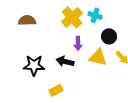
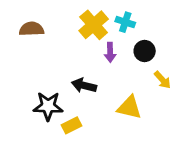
purple arrow: (78, 43) -> (110, 52), moved
yellow triangle: (98, 57) -> (129, 107), moved
black star: (34, 65) -> (48, 106), moved

